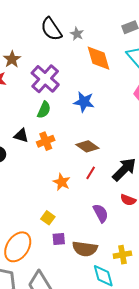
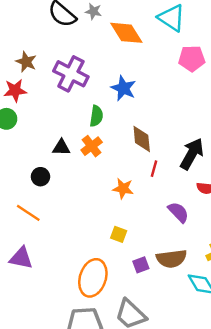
blue star: (84, 102) -> (123, 88), turned 30
green semicircle: (44, 110) -> (96, 116), moved
brown diamond: (87, 146) -> (142, 139), turned 65
purple square: (59, 239) -> (141, 265), moved

